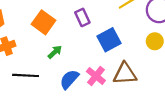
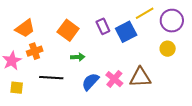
blue square: (109, 40) -> (126, 32), moved
green arrow: (55, 52) -> (78, 57), turned 40

